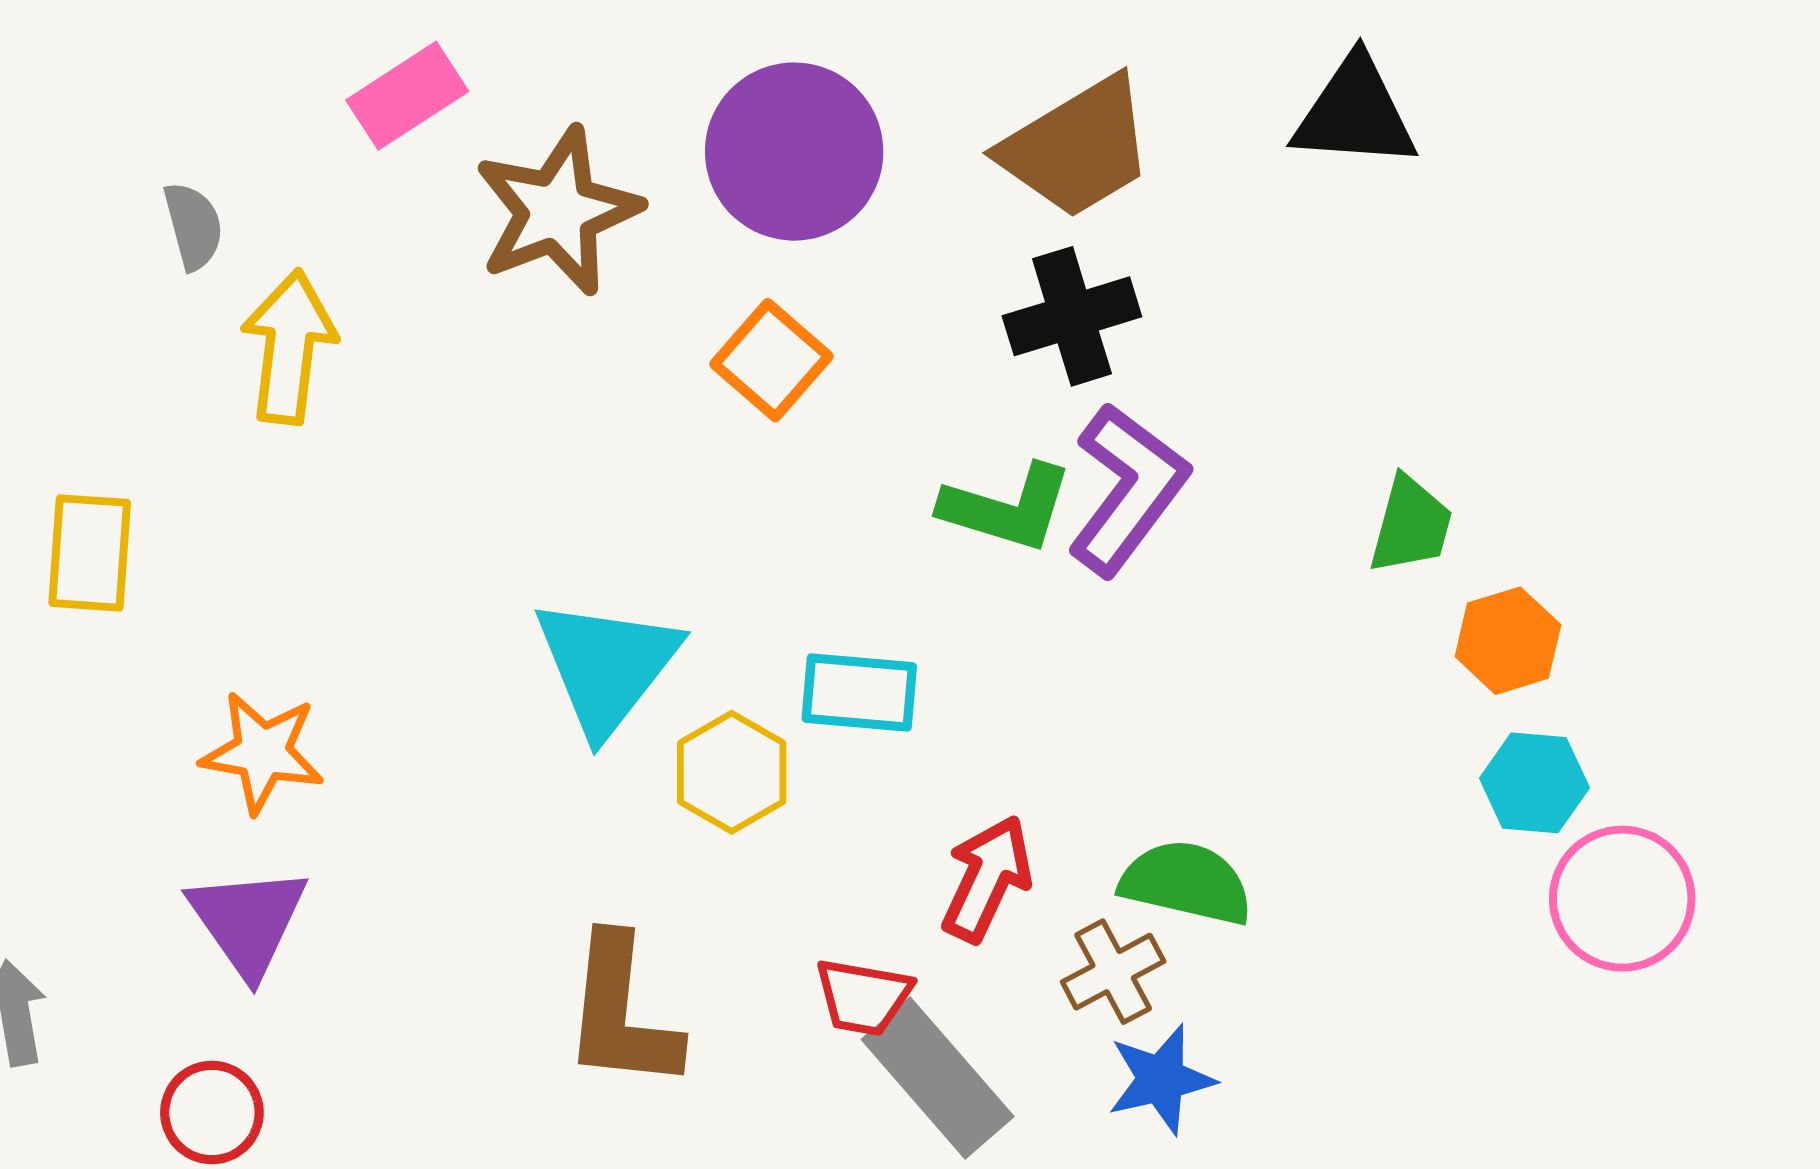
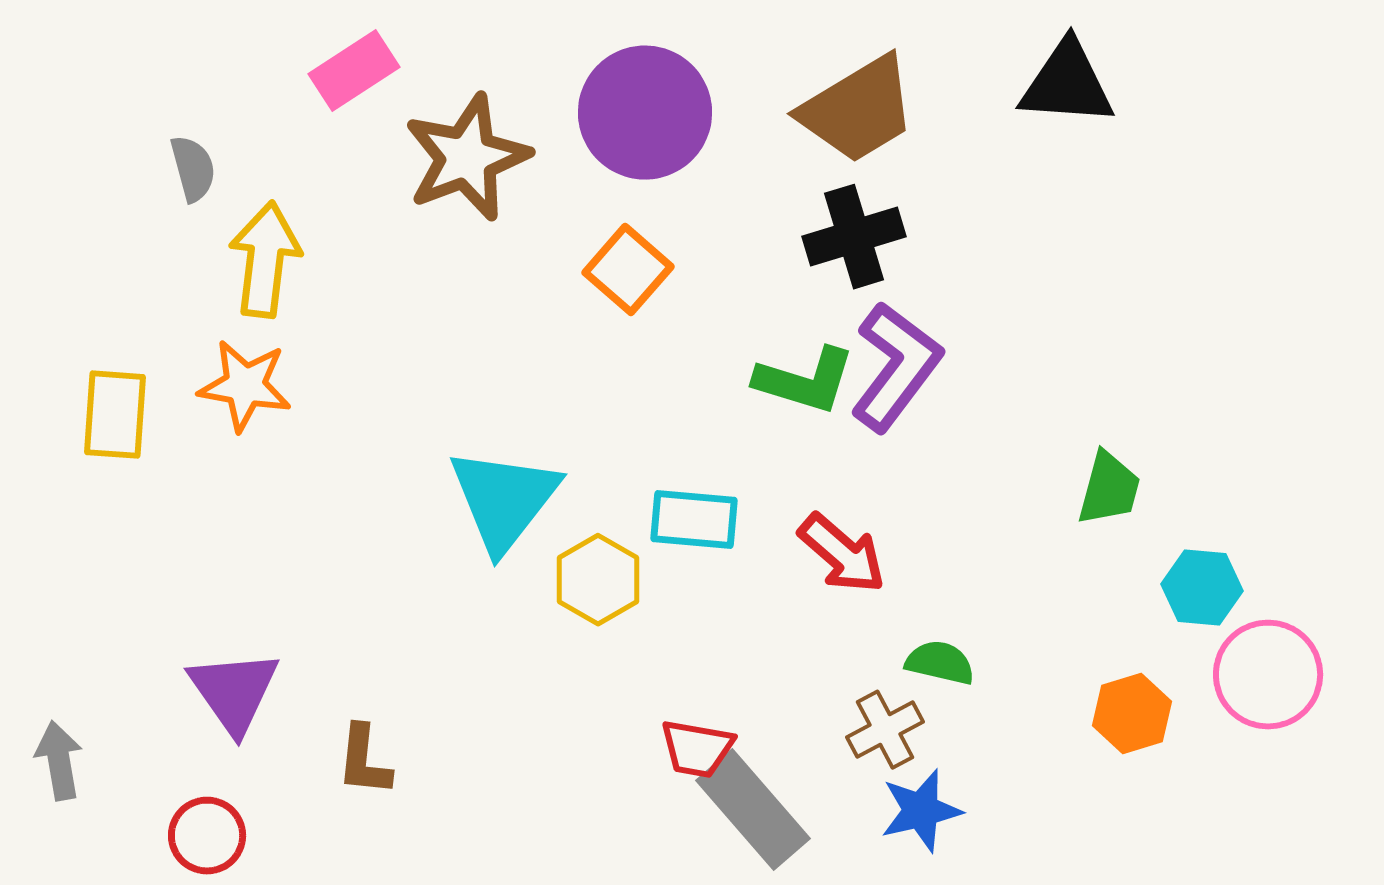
green trapezoid: (1411, 525) -> (1109, 489), moved
orange hexagon: (1508, 641) -> (1132, 714), moved
orange star: (262, 752) -> (245, 386), moved
red arrow: (987, 879) -> (842, 554), moved, turned 106
green semicircle: (1186, 883) -> (940, 663), size x0.7
brown L-shape: (621, 1013) -> (364, 761), moved, size x0.6

